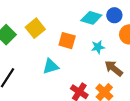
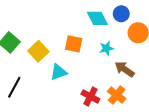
cyan diamond: (91, 18) -> (97, 18), turned 50
yellow square: (35, 28) -> (38, 51), moved

